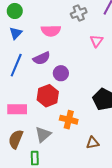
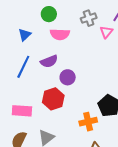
green circle: (15, 11) -> (49, 14), moved
pink triangle: (96, 41) -> (106, 32), moved
orange cross: (69, 120) -> (88, 122), moved, turned -30

